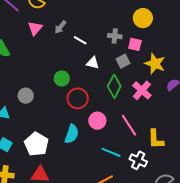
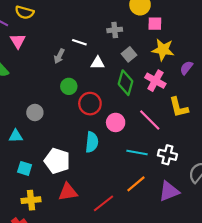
gray arrow: (60, 27) -> (59, 56), moved
pink triangle: (35, 28) -> (18, 41), moved
pink square: (135, 44) -> (155, 24), moved
yellow L-shape: (156, 139) -> (179, 107), moved

